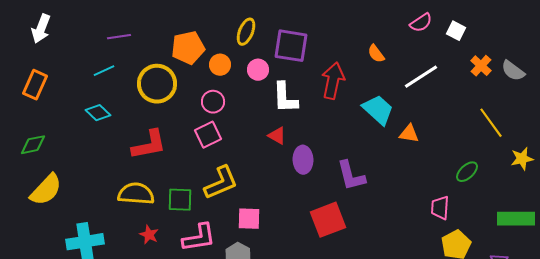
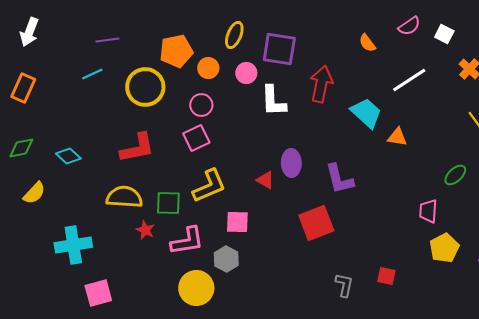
orange semicircle: (376, 54) -> (367, 43), moved
cyan diamond: (98, 113) -> (68, 156), moved
red triangle: (277, 136) -> (265, 180), moved
yellow semicircle: (46, 190) -> (34, 193), size x0.7
red star: (149, 235) -> (145, 230), moved

